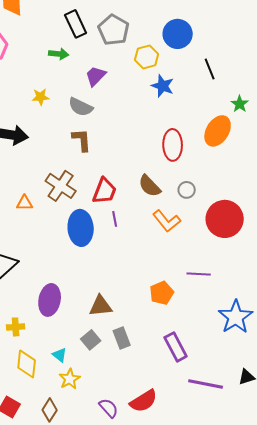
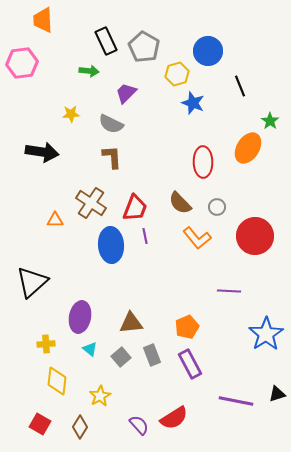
orange pentagon: (162, 293) -> (187, 327), moved
purple rectangle: (176, 347) -> (190, 364), moved
cyan triangle: (60, 355) -> (90, 349), moved

